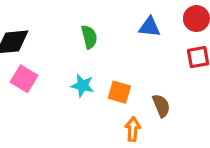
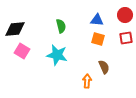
cyan star: (83, 86) -> (57, 55), size x1.5
orange square: (119, 92) -> (98, 39), moved

